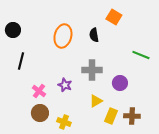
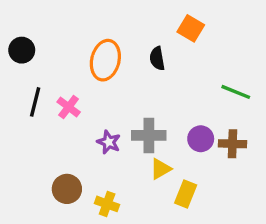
gray cross: (92, 70) -> (149, 135), moved
pink cross: (39, 91) -> (69, 107), moved
brown cross: (132, 116) -> (232, 144), moved

